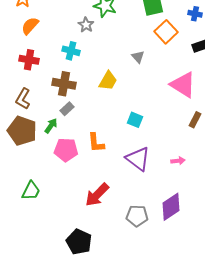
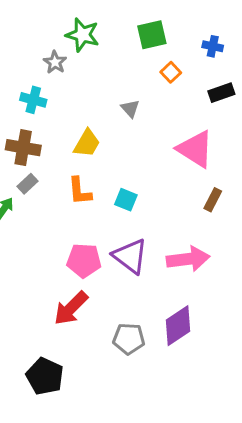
orange square: (166, 32) -> (171, 72), size x0.6
orange L-shape: (96, 143) -> (80, 191), moved
pink pentagon: (66, 150) -> (84, 260), moved
pink arrow: (178, 161) -> (188, 259), size x2.0

